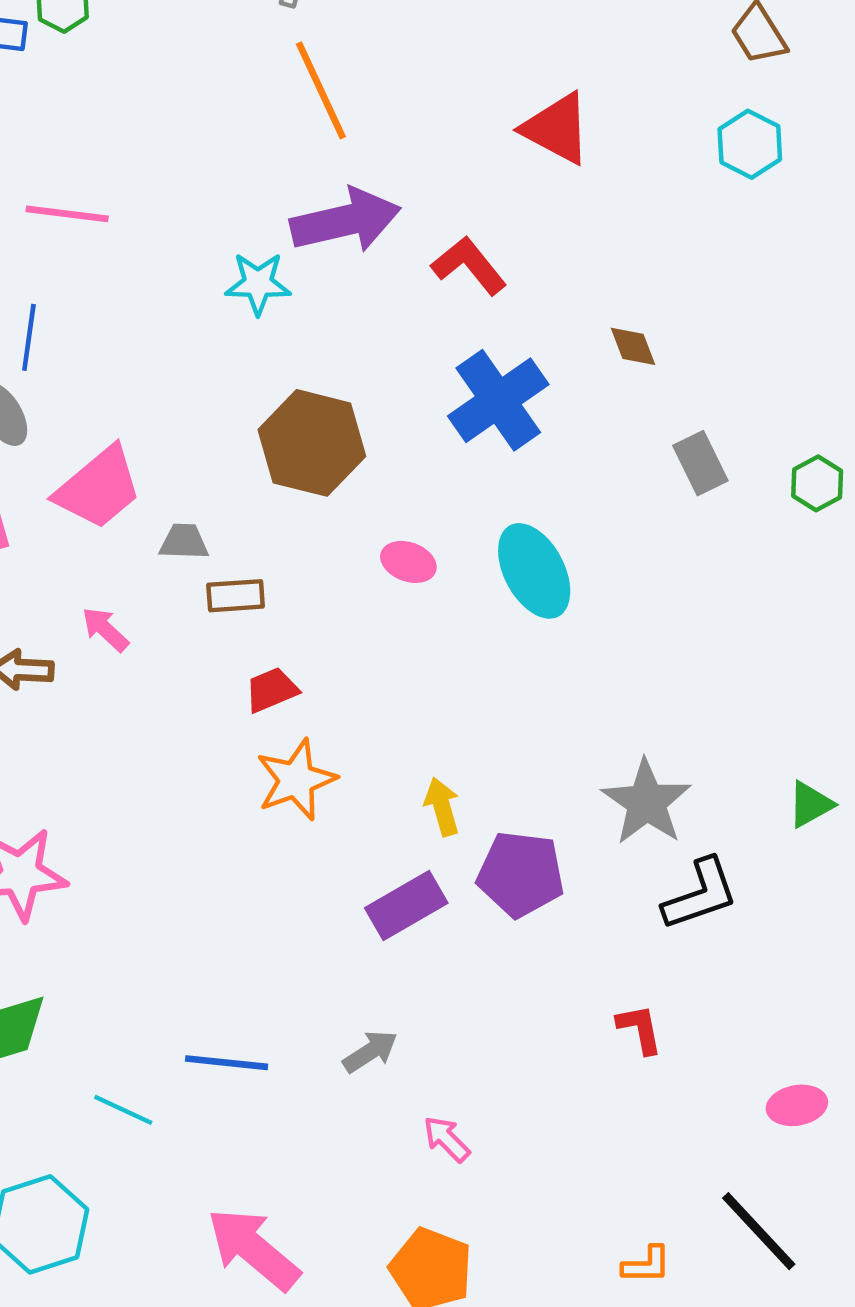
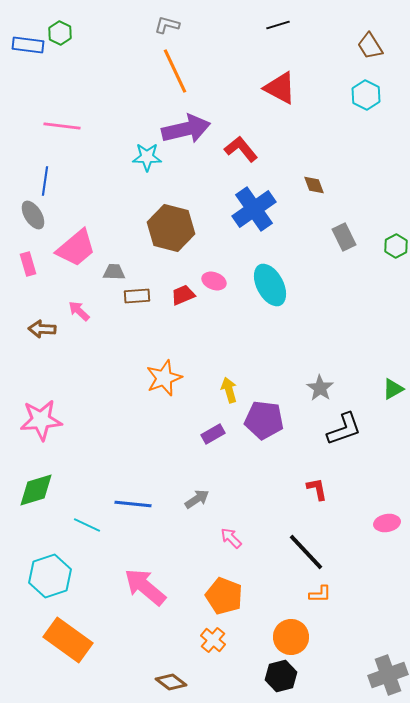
red trapezoid: (271, 690) -> (183, 295), moved
gray star: (646, 802) -> (320, 388), size x0.7
purple rectangle: (406, 906) -> (213, 434), size x0.7
black line: (759, 1231) -> (306, 552), moved

